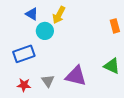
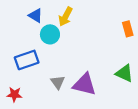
gray triangle: (48, 81) -> (58, 82), moved
red star: (24, 85) -> (14, 94), moved

